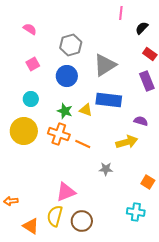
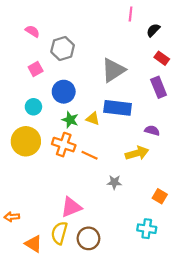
gray hexagon: (71, 45) -> (63, 49), moved
blue circle: (67, 76) -> (64, 92), moved

